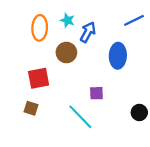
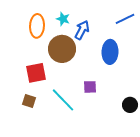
brown circle: (66, 52) -> (62, 49), size x1.4
cyan line: (80, 117) -> (63, 100), moved

